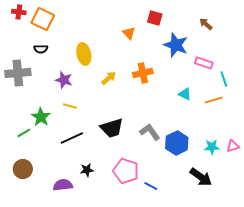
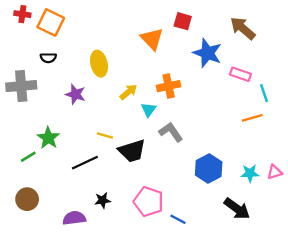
brown arrow: (206, 24) -> (243, 28), size x1.6
orange triangle: (129, 33) -> (152, 39), size x1.5
cyan triangle: (185, 94) -> (149, 110), moved, turned 40
yellow line: (70, 106) -> (105, 136), moved
gray L-shape: (150, 132) -> (171, 132), moved

